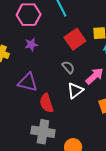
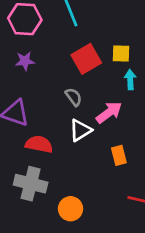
red semicircle: (47, 103) -> (39, 144), turned 114

